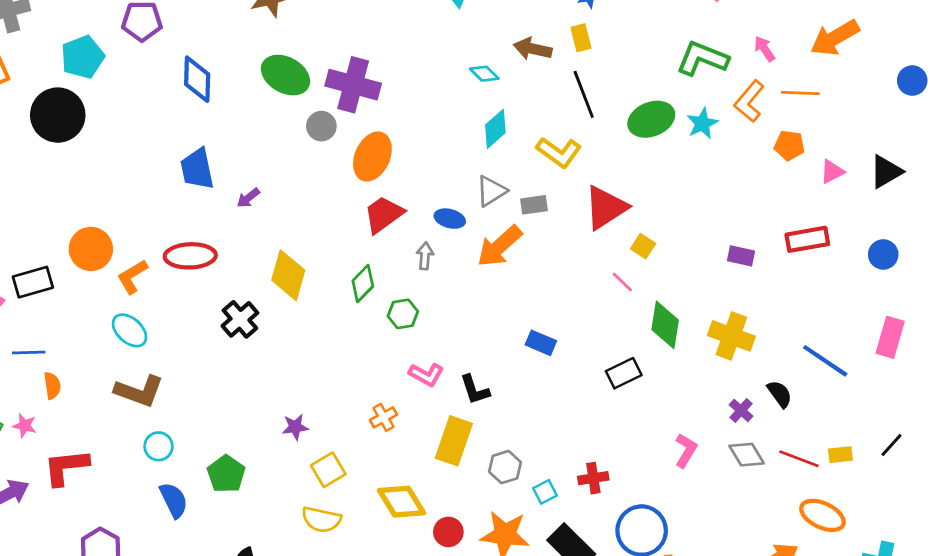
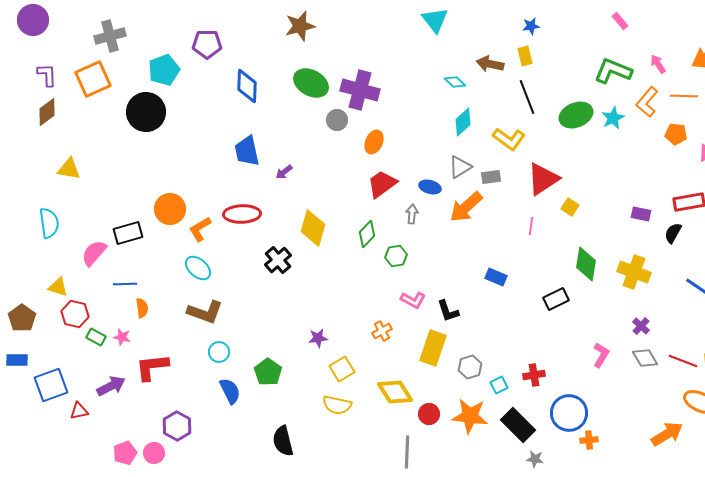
orange ellipse: (372, 156) -> (374, 142), size x0.7
pink line: (622, 282) -> (531, 226), moved, turned 54
black semicircle: (780, 394) -> (673, 233), moved, turned -115

